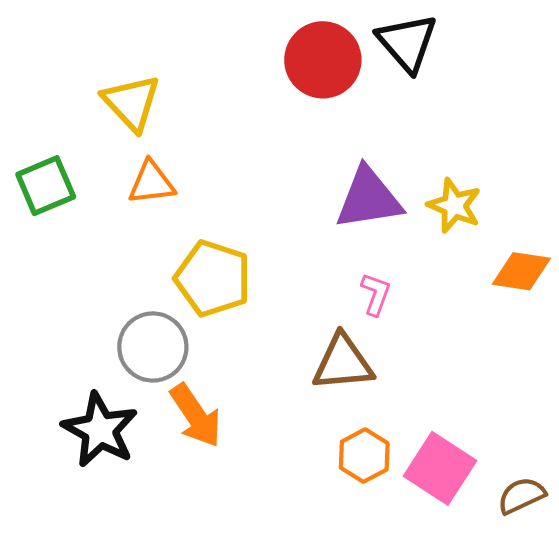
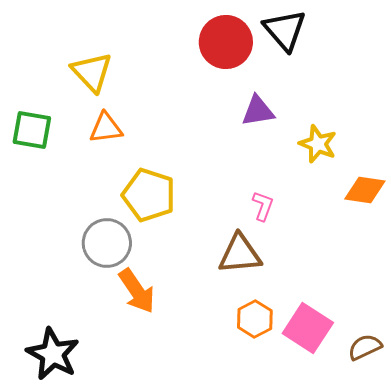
green square: (46, 186) -> (32, 130), turned 33
purple triangle: (369, 198) -> (258, 111), moved, size x0.7
black star: (100, 430) -> (53, 354), moved

